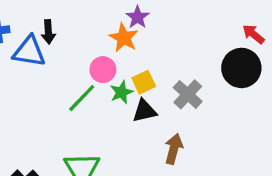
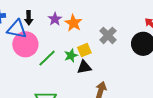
purple star: (138, 17) -> (55, 19), moved
pink circle: (103, 70) -> (25, 44), moved, size x1.6
gray cross: (188, 94) -> (108, 35), moved

